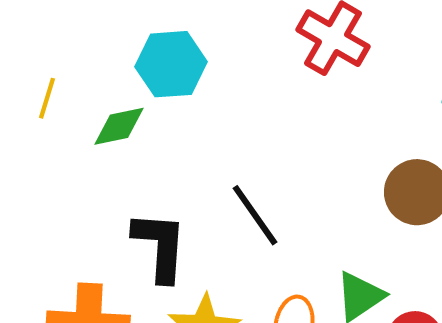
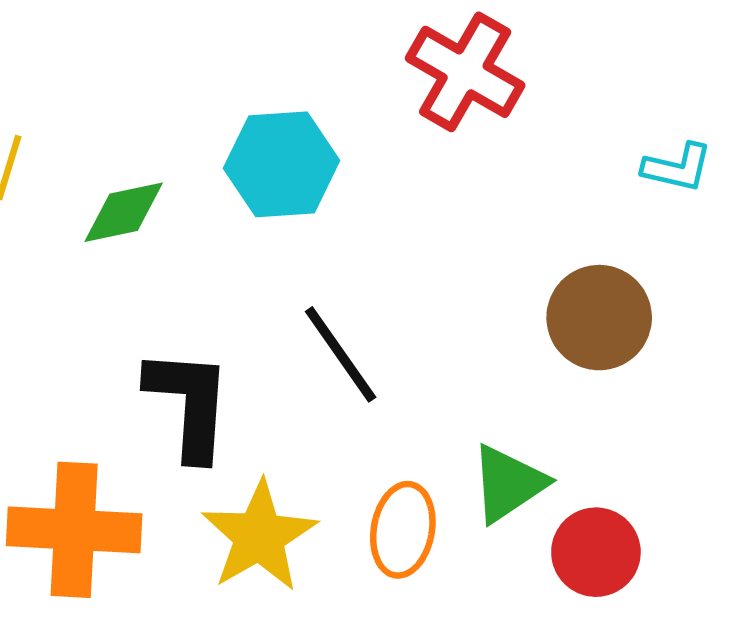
cyan hexagon: (171, 64) -> (282, 164), moved

